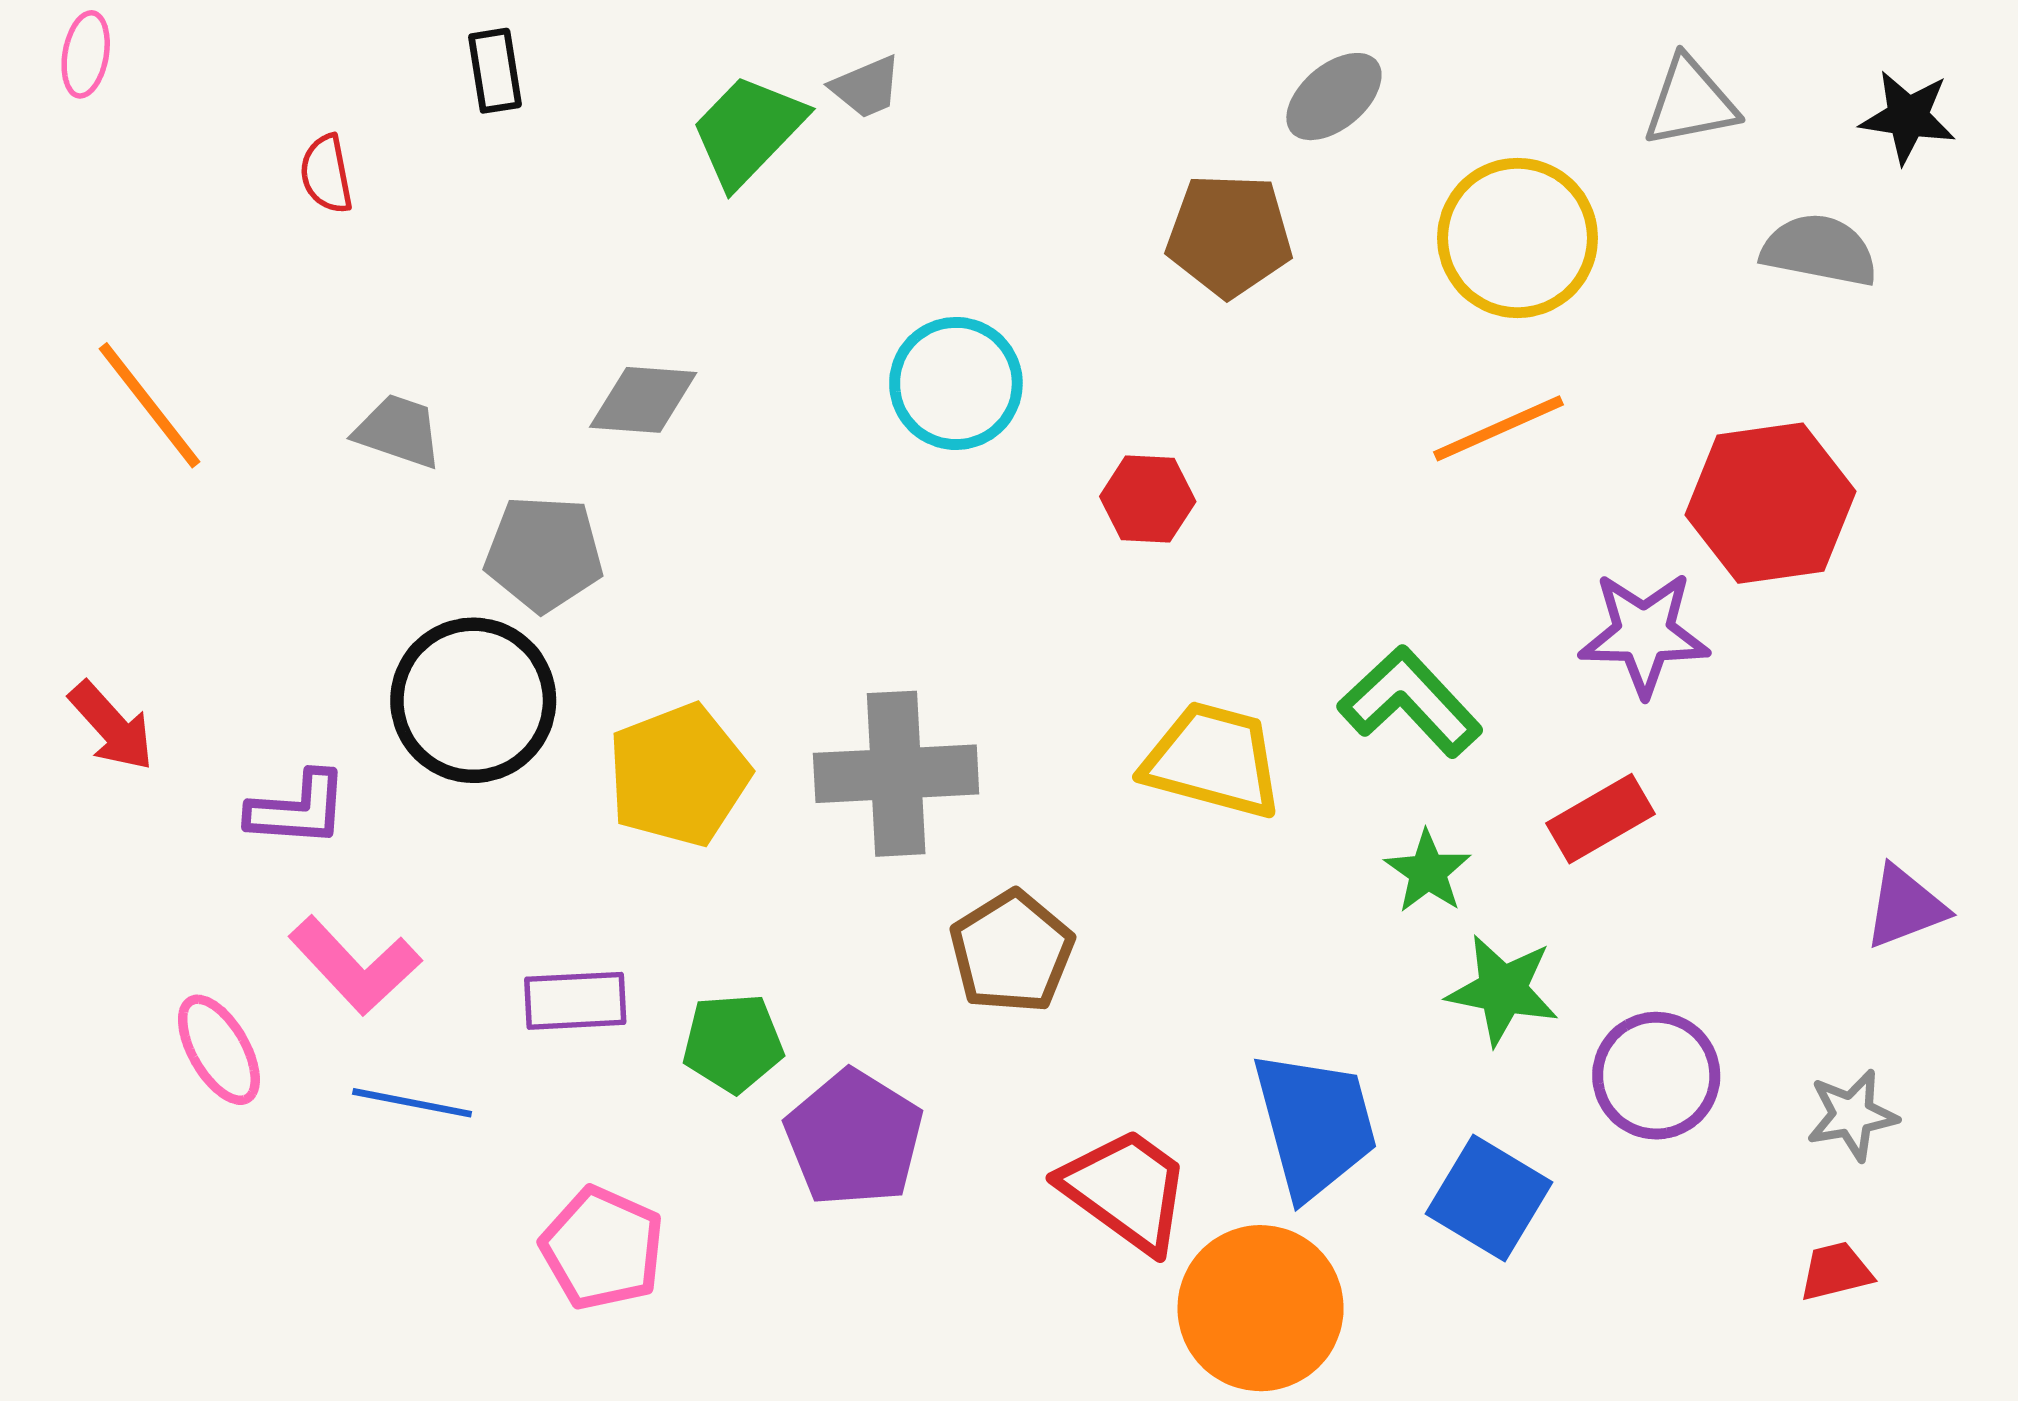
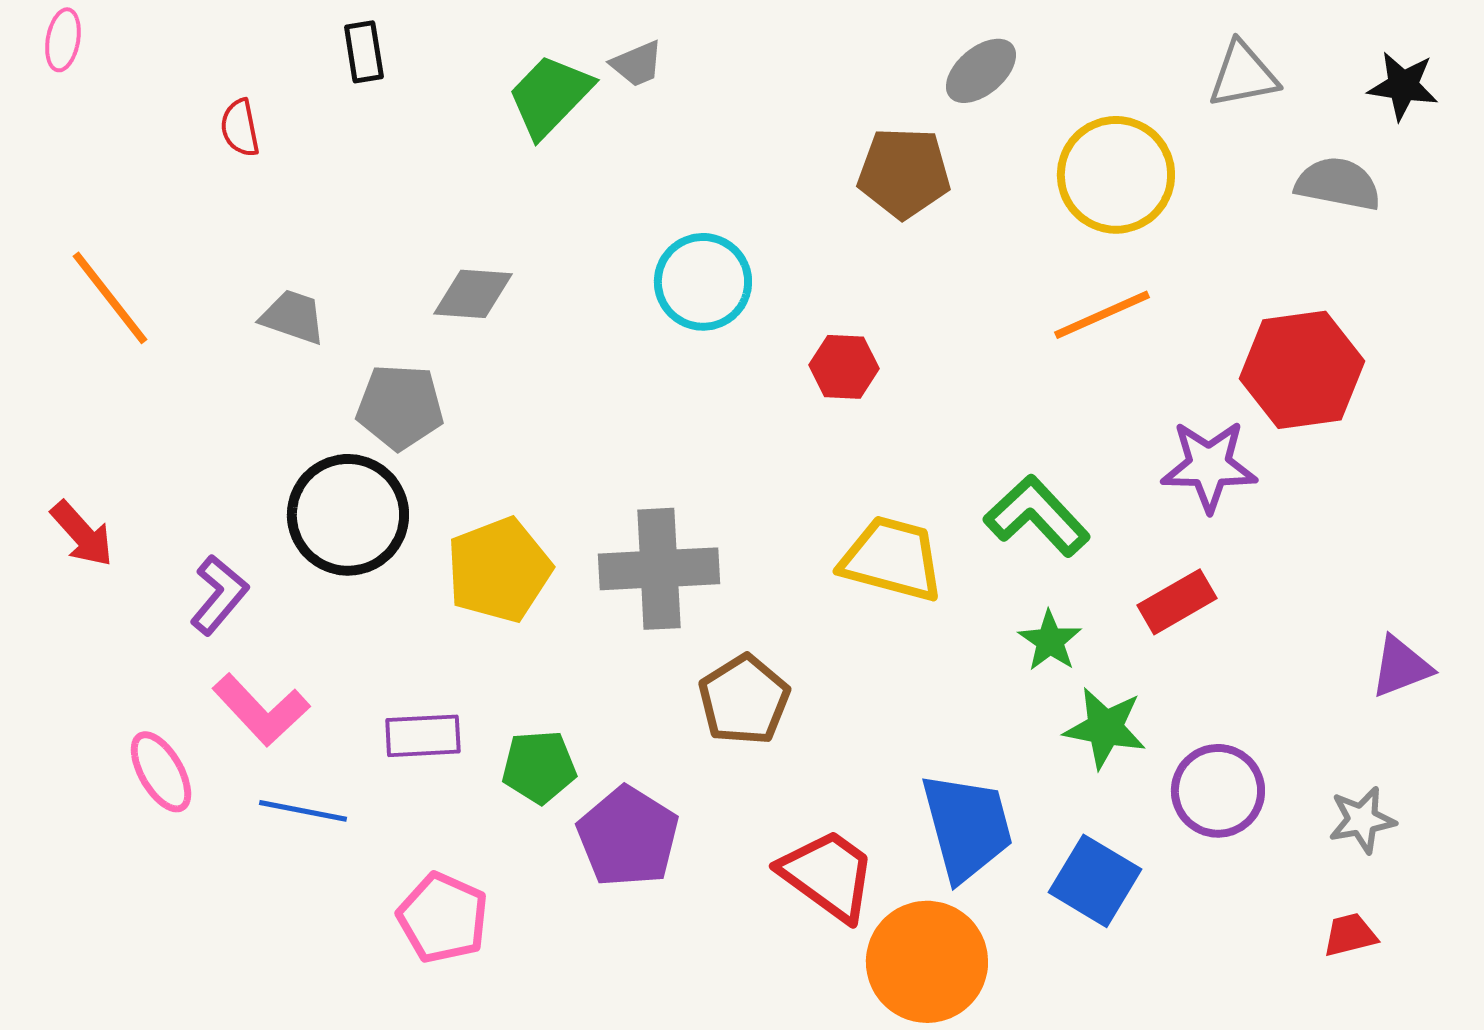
purple L-shape: (298, 809) -> (219, 595), turned -54

